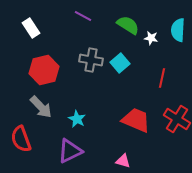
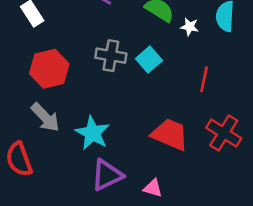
cyan star: (77, 119) -> (93, 133), size x1.5
purple triangle: (70, 151) -> (107, 175), moved

